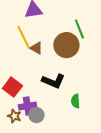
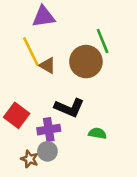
green semicircle: (75, 101) -> (97, 133), turned 104
purple cross: (27, 106) -> (49, 130), moved
brown star: (14, 116) -> (29, 159), moved

